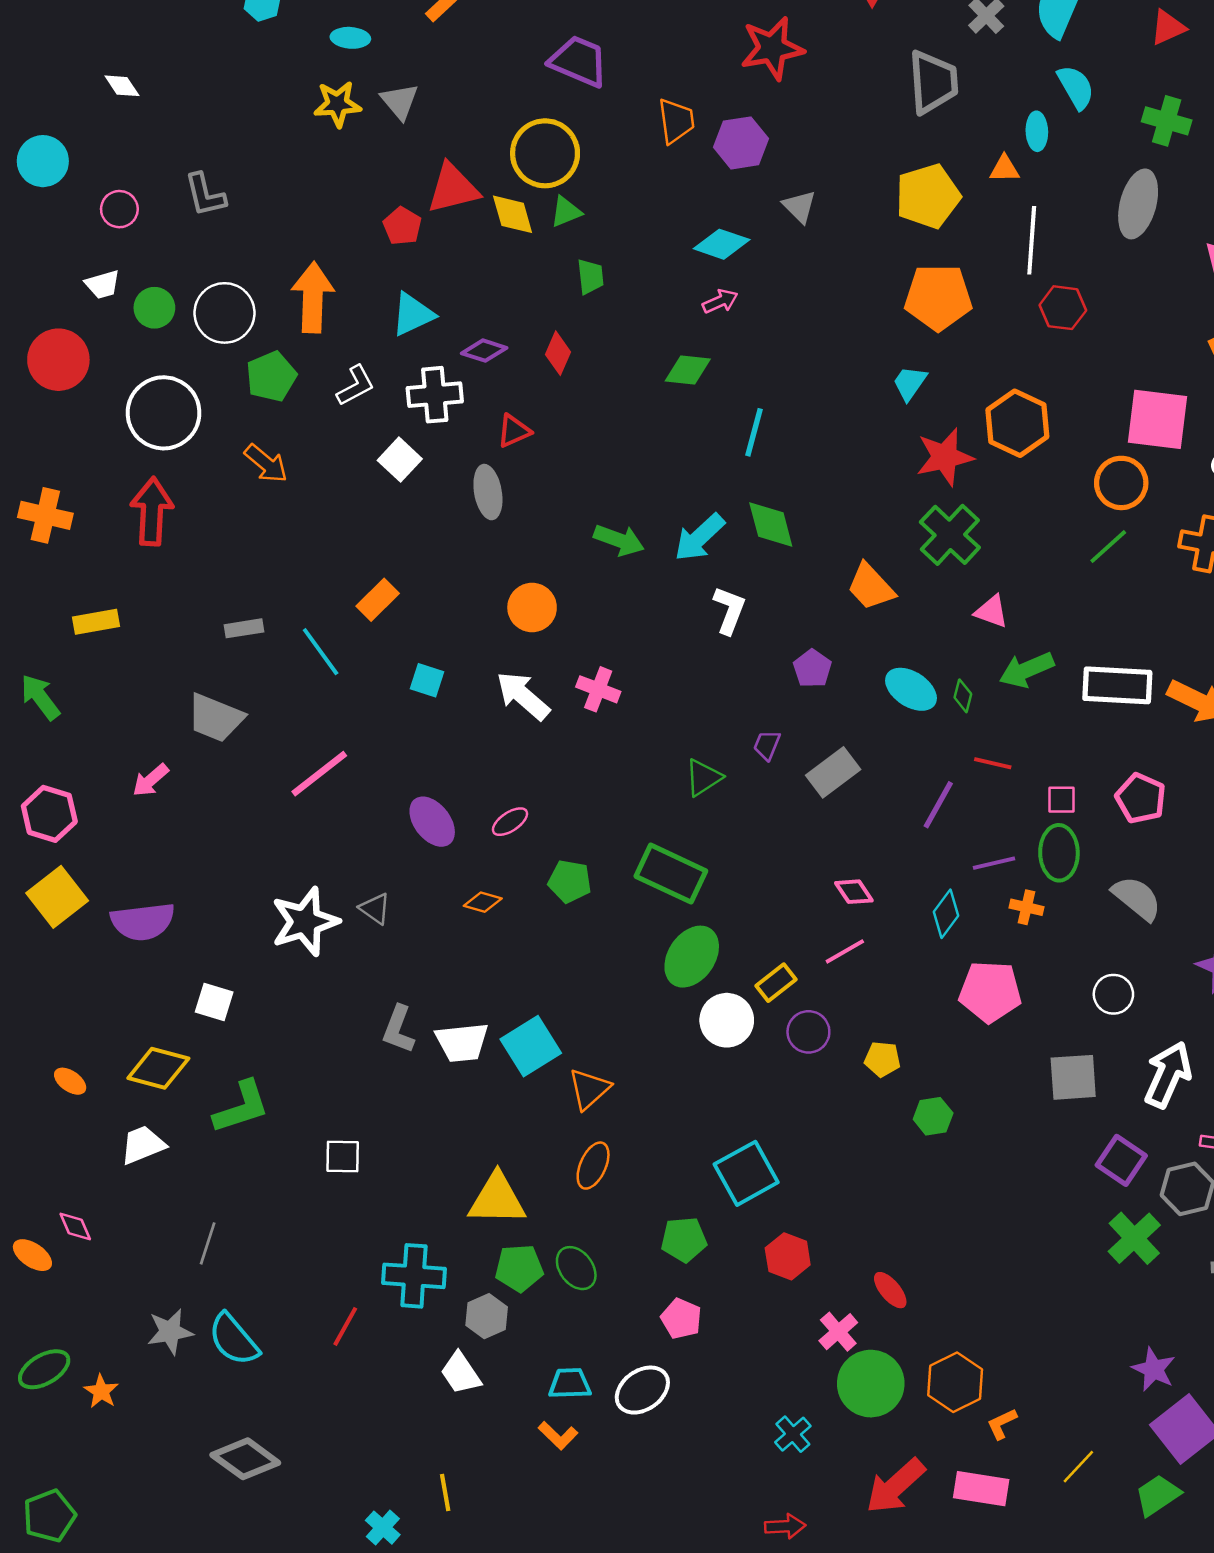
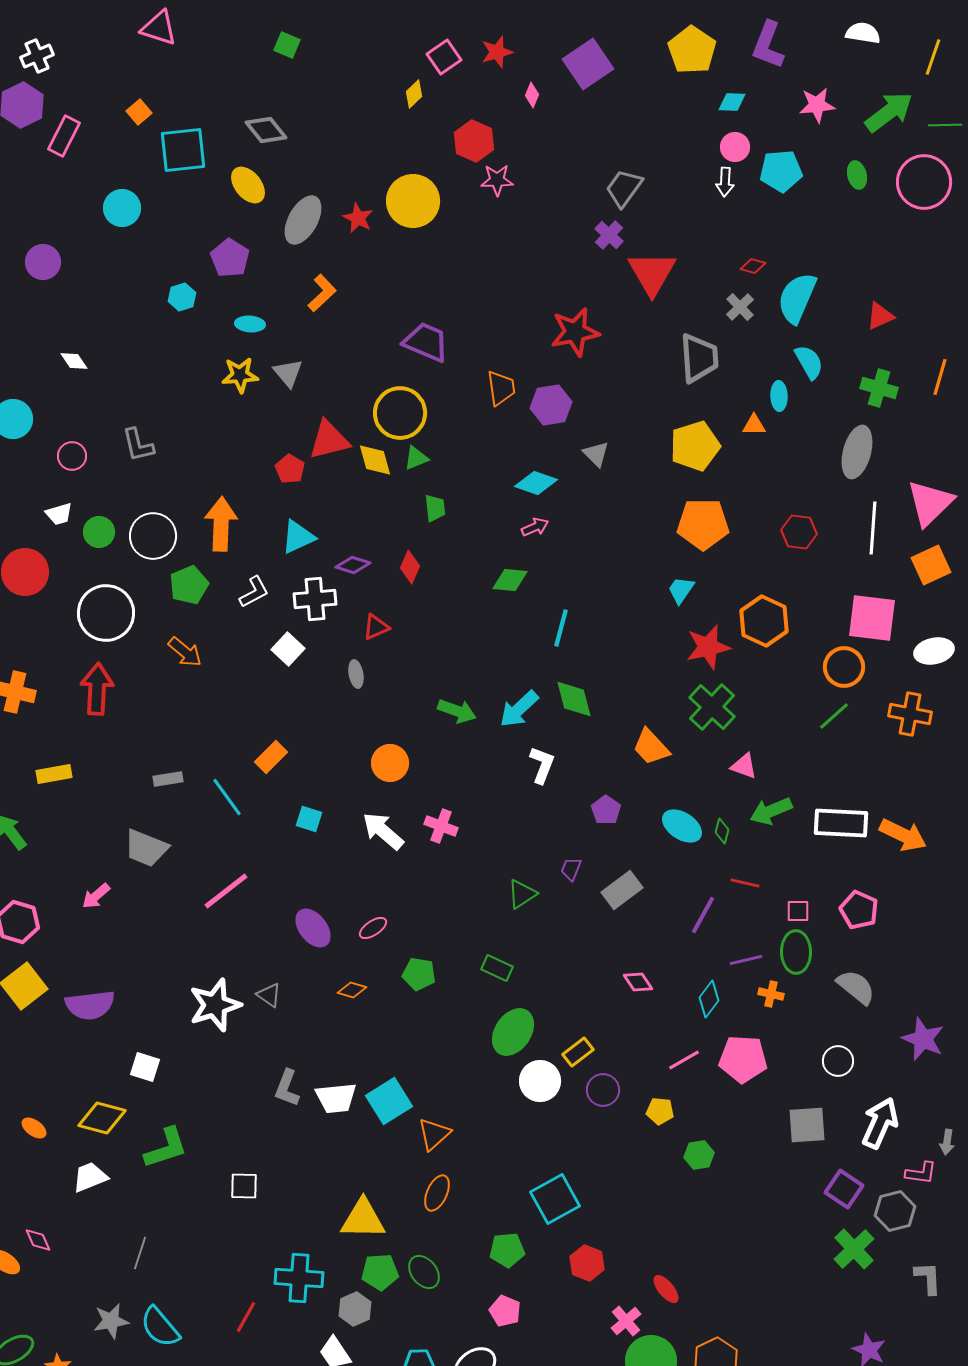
white line: (1032, 240) -> (873, 528), moved
gray ellipse: (488, 492) -> (356, 674), size x0.7
green rectangle: (671, 874) -> (497, 968), size x0.6
pink line: (845, 951) -> (684, 1060), moved

